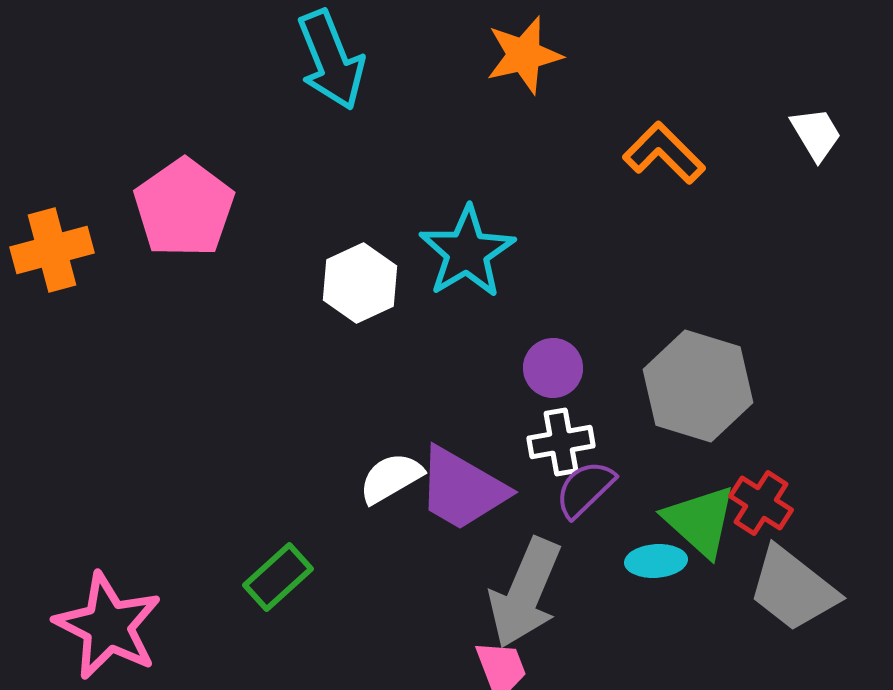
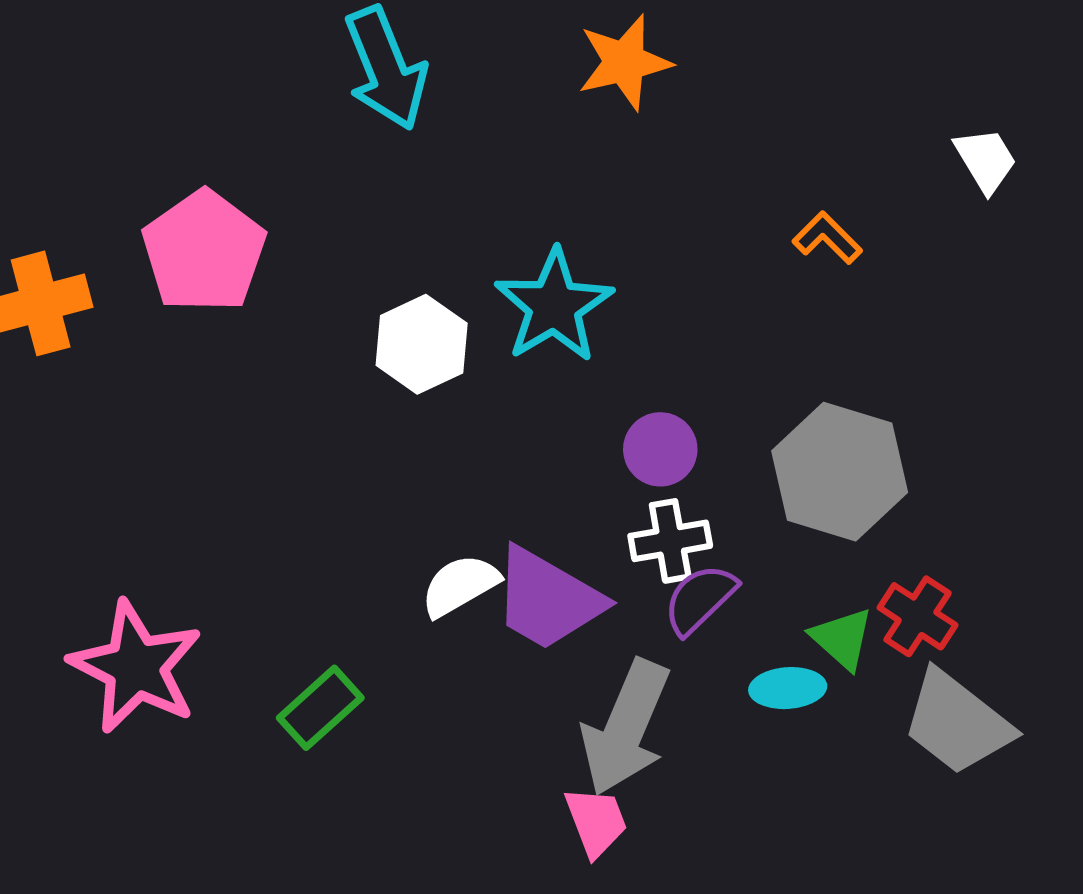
orange L-shape: (664, 153) -> (827, 238), moved, size x0.7
green triangle: (700, 521) -> (842, 639), size x0.7
pink star: (108, 626) -> (136, 667), moved

